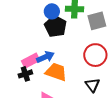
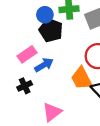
pink rectangle: (31, 61) -> (27, 54), moved
orange trapezoid: (56, 72) -> (82, 78), moved, turned -130

